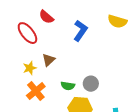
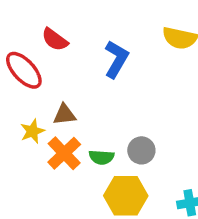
brown triangle: (49, 60) -> (64, 114), turned 40
orange cross: (36, 91) -> (64, 153), moved

